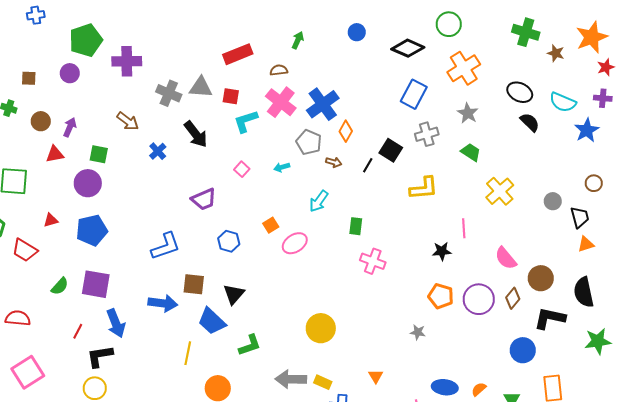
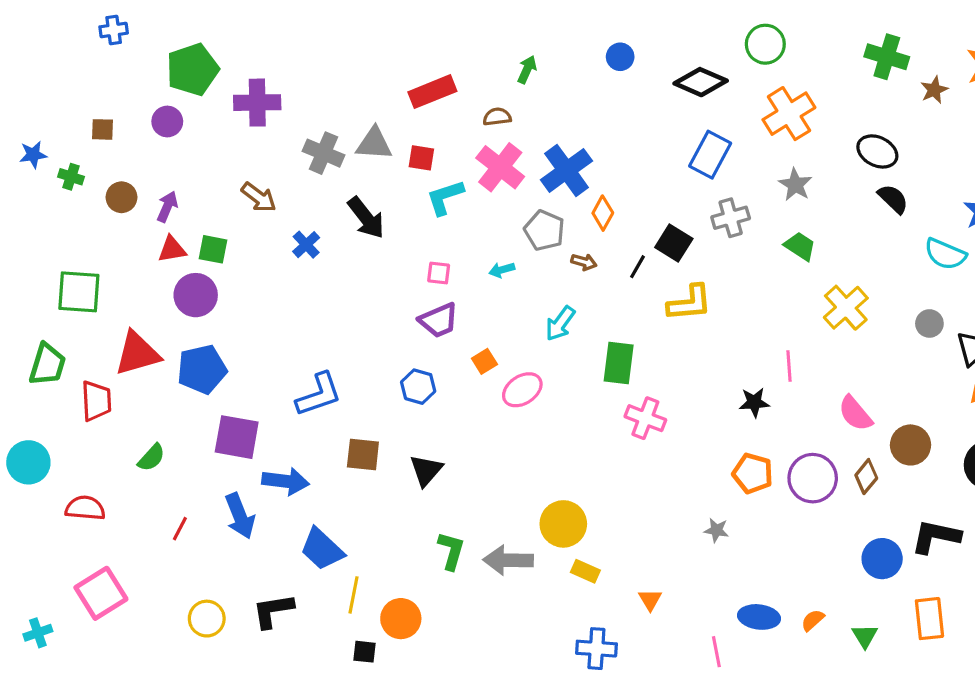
brown star: (556, 53) -> (934, 90), turned 30
cyan semicircle: (563, 102) -> (945, 254), moved
red triangle: (55, 154) -> (172, 249), moved
pink square: (242, 169) -> (439, 273), turned -35
yellow L-shape: (424, 188) -> (690, 303), moved
purple trapezoid: (204, 199) -> (439, 320), moved
red triangle: (51, 220) -> (137, 353), size x2.0
green rectangle: (356, 226) -> (619, 363), size x1.5
red trapezoid: (25, 250) -> (96, 401), turned -124
purple square: (96, 284) -> (237, 437), moved
blue arrow: (163, 303) -> (286, 481), moved
black L-shape: (550, 318) -> (936, 537), moved
blue trapezoid: (212, 321) -> (322, 549), moved
green L-shape: (250, 345) -> (451, 551), turned -55
yellow line: (188, 353) -> (353, 595), moved
black L-shape: (100, 356) -> (273, 611), moved
gray arrow: (291, 379) -> (508, 560), moved
yellow rectangle: (323, 382) -> (585, 571), moved

